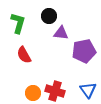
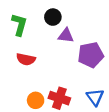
red semicircle: (24, 55) -> (26, 59), turned -48

